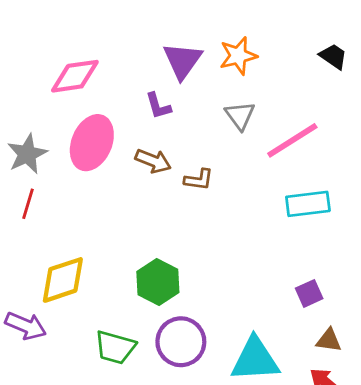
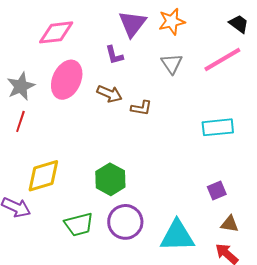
pink line: (292, 140) -> (222, 59), moved
green trapezoid: (115, 347) -> (79, 224), turned -32

